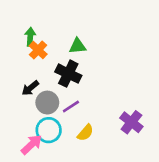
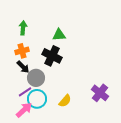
orange cross: (38, 50) -> (22, 51), moved, turned 32
black arrow: (30, 88) -> (23, 67), turned -96
purple line: (71, 106) -> (25, 92), moved

